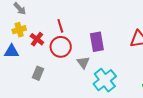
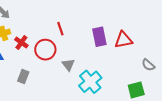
red line: (60, 26) -> (60, 29), moved
purple rectangle: (97, 42) -> (99, 37), moved

